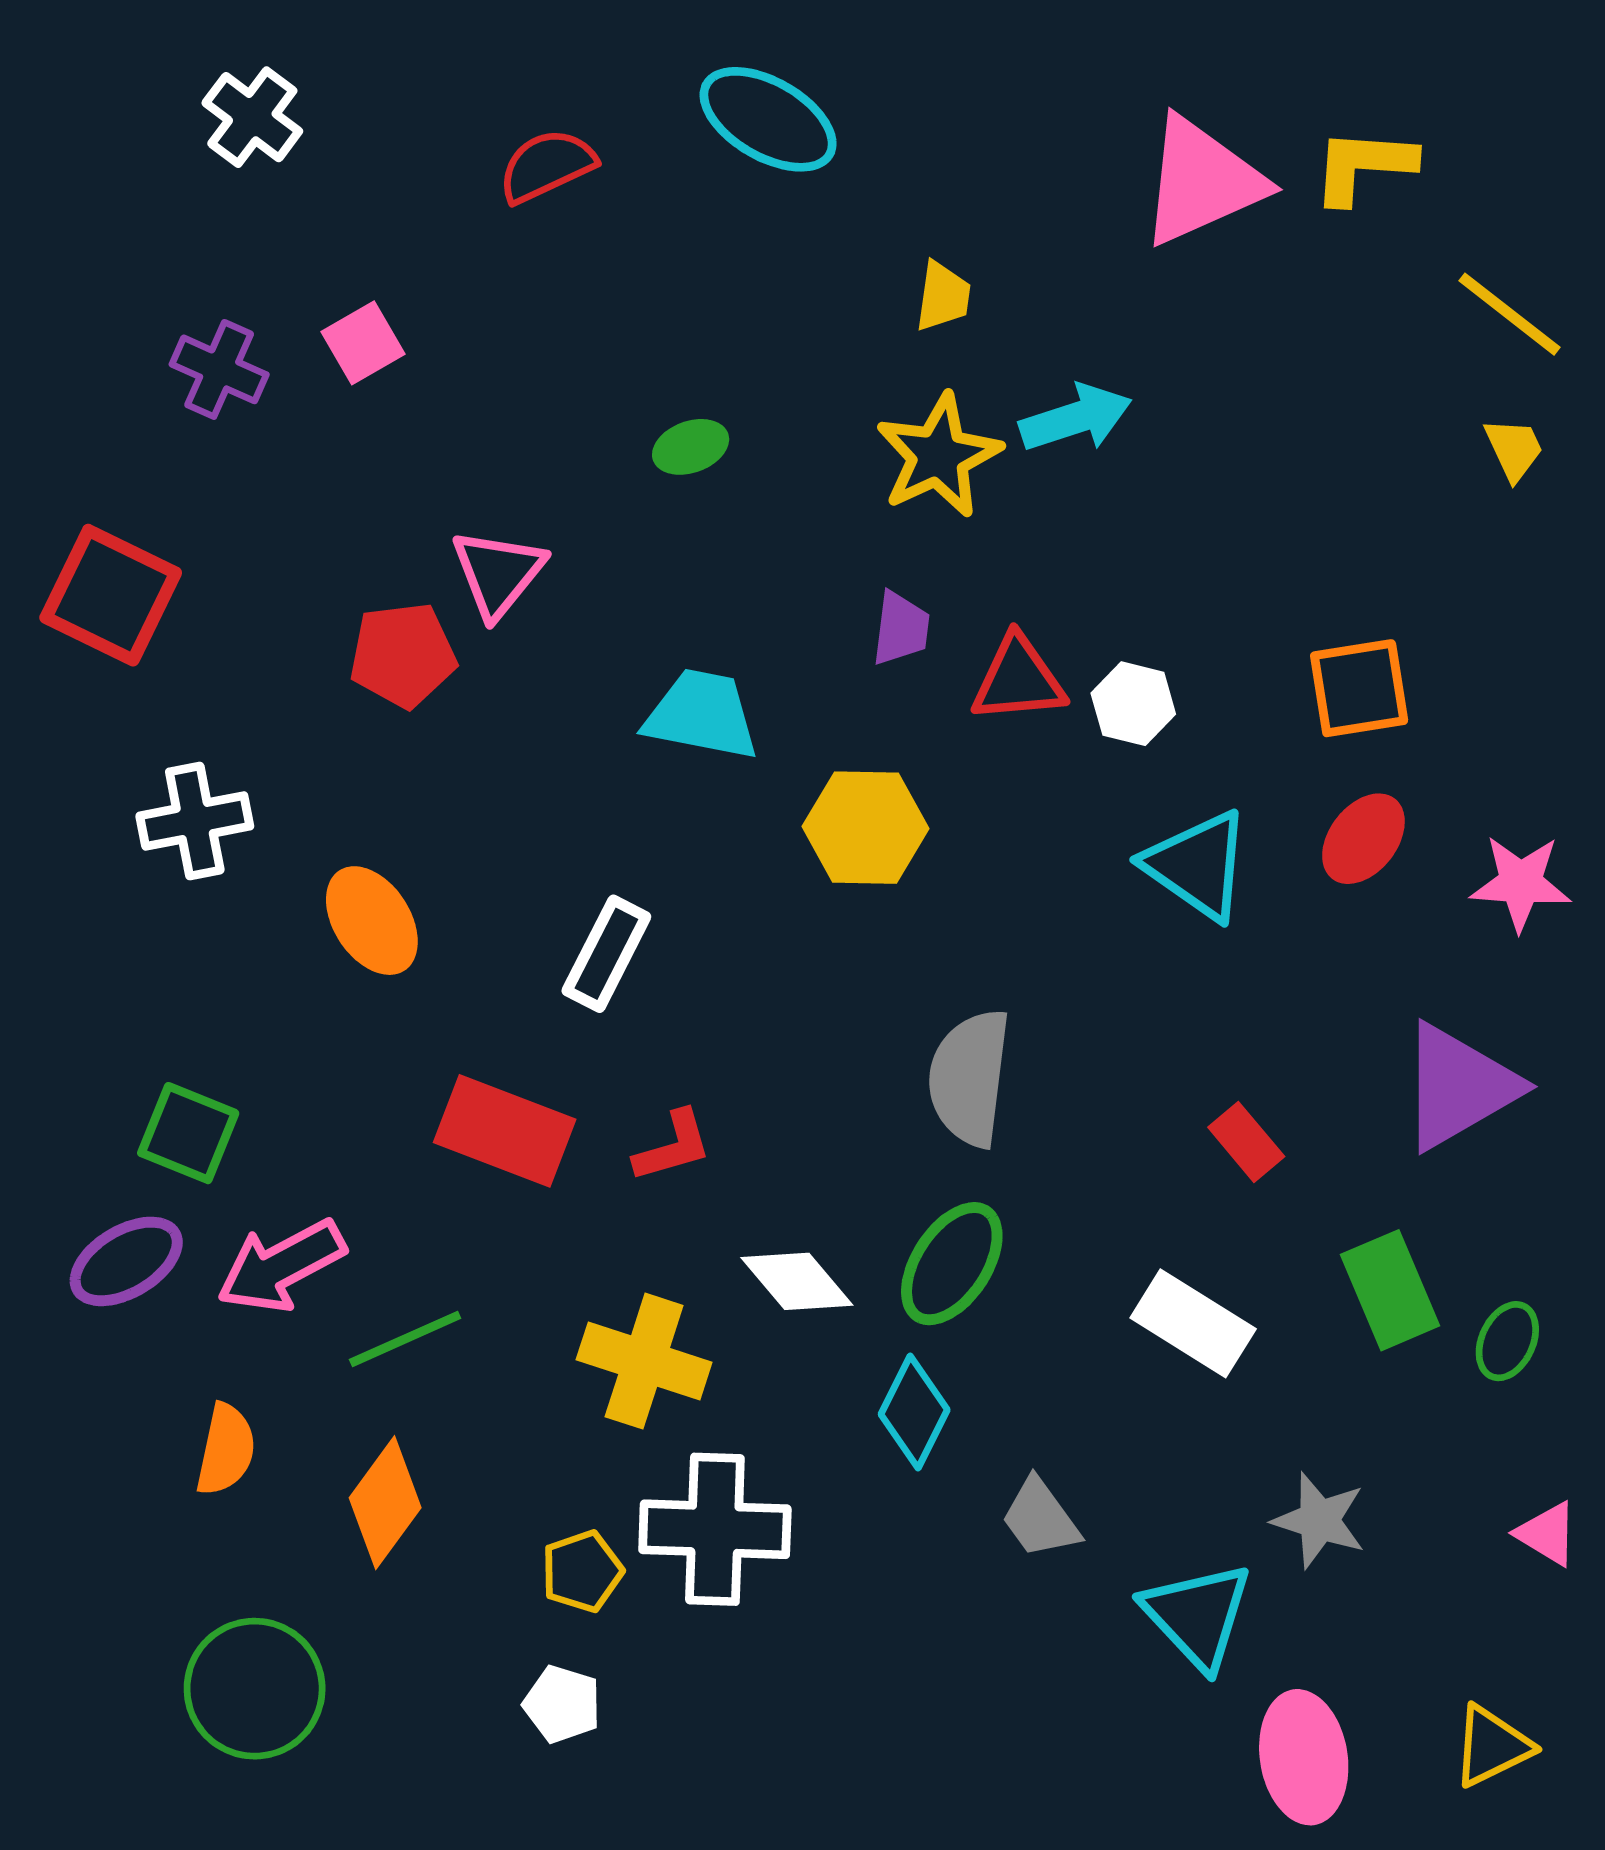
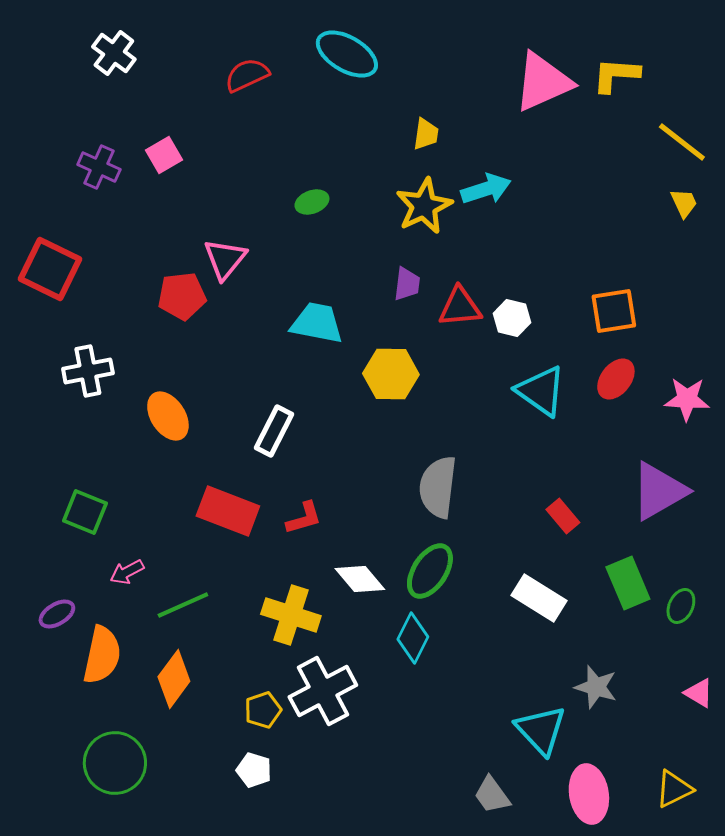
purple ellipse: (126, 1261) -> (57, 614), moved, size x0.7
pink arrow: (281, 1266) -> (127, 572), size x0.6
orange semicircle: (226, 1450) -> (102, 655), size x1.4
gray trapezoid: (1040, 1518) -> (492, 795), moved
white cross: (715, 1529) -> (323, 691), turned -30

